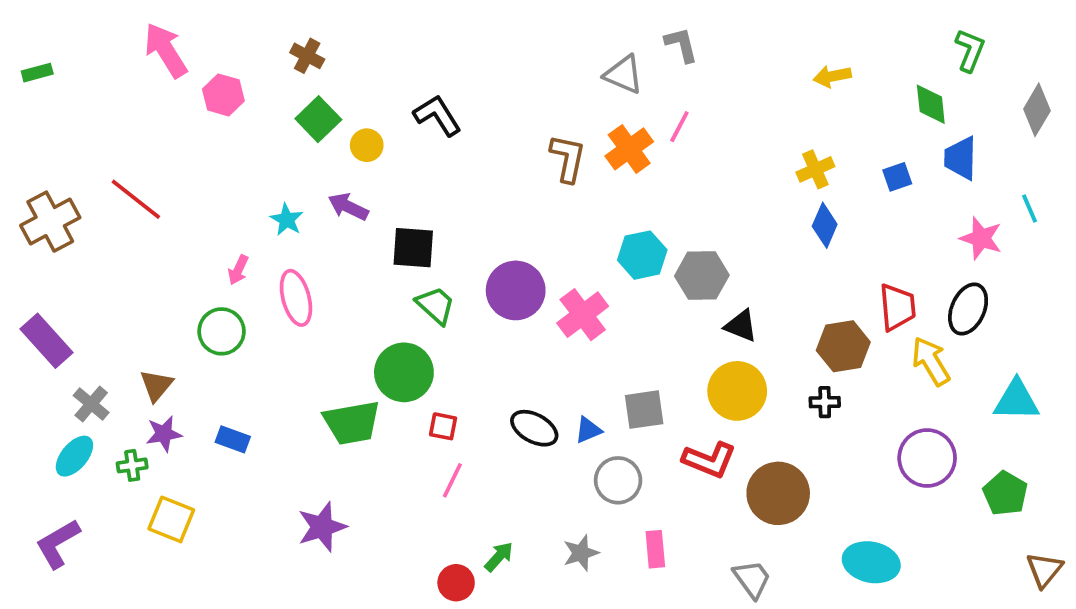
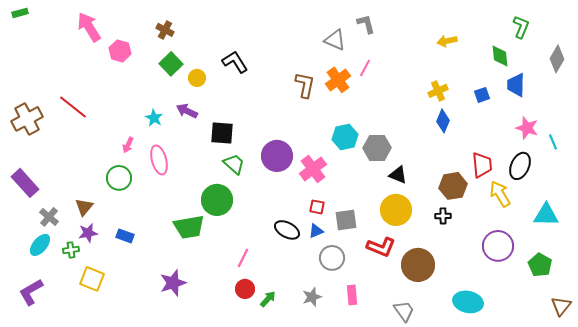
green rectangle: (37, 73) -> (20, 13), moved
cyan line: (1029, 209) -> (553, 142), moved
red square: (443, 426) -> (317, 207), moved
red circle: (456, 583) -> (245, 289), moved

